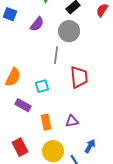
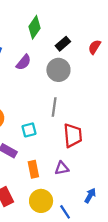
gray line: (56, 55) -> (54, 107), moved
red trapezoid: (79, 77) -> (73, 135), moved
blue arrow: (90, 146) -> (90, 195), moved

